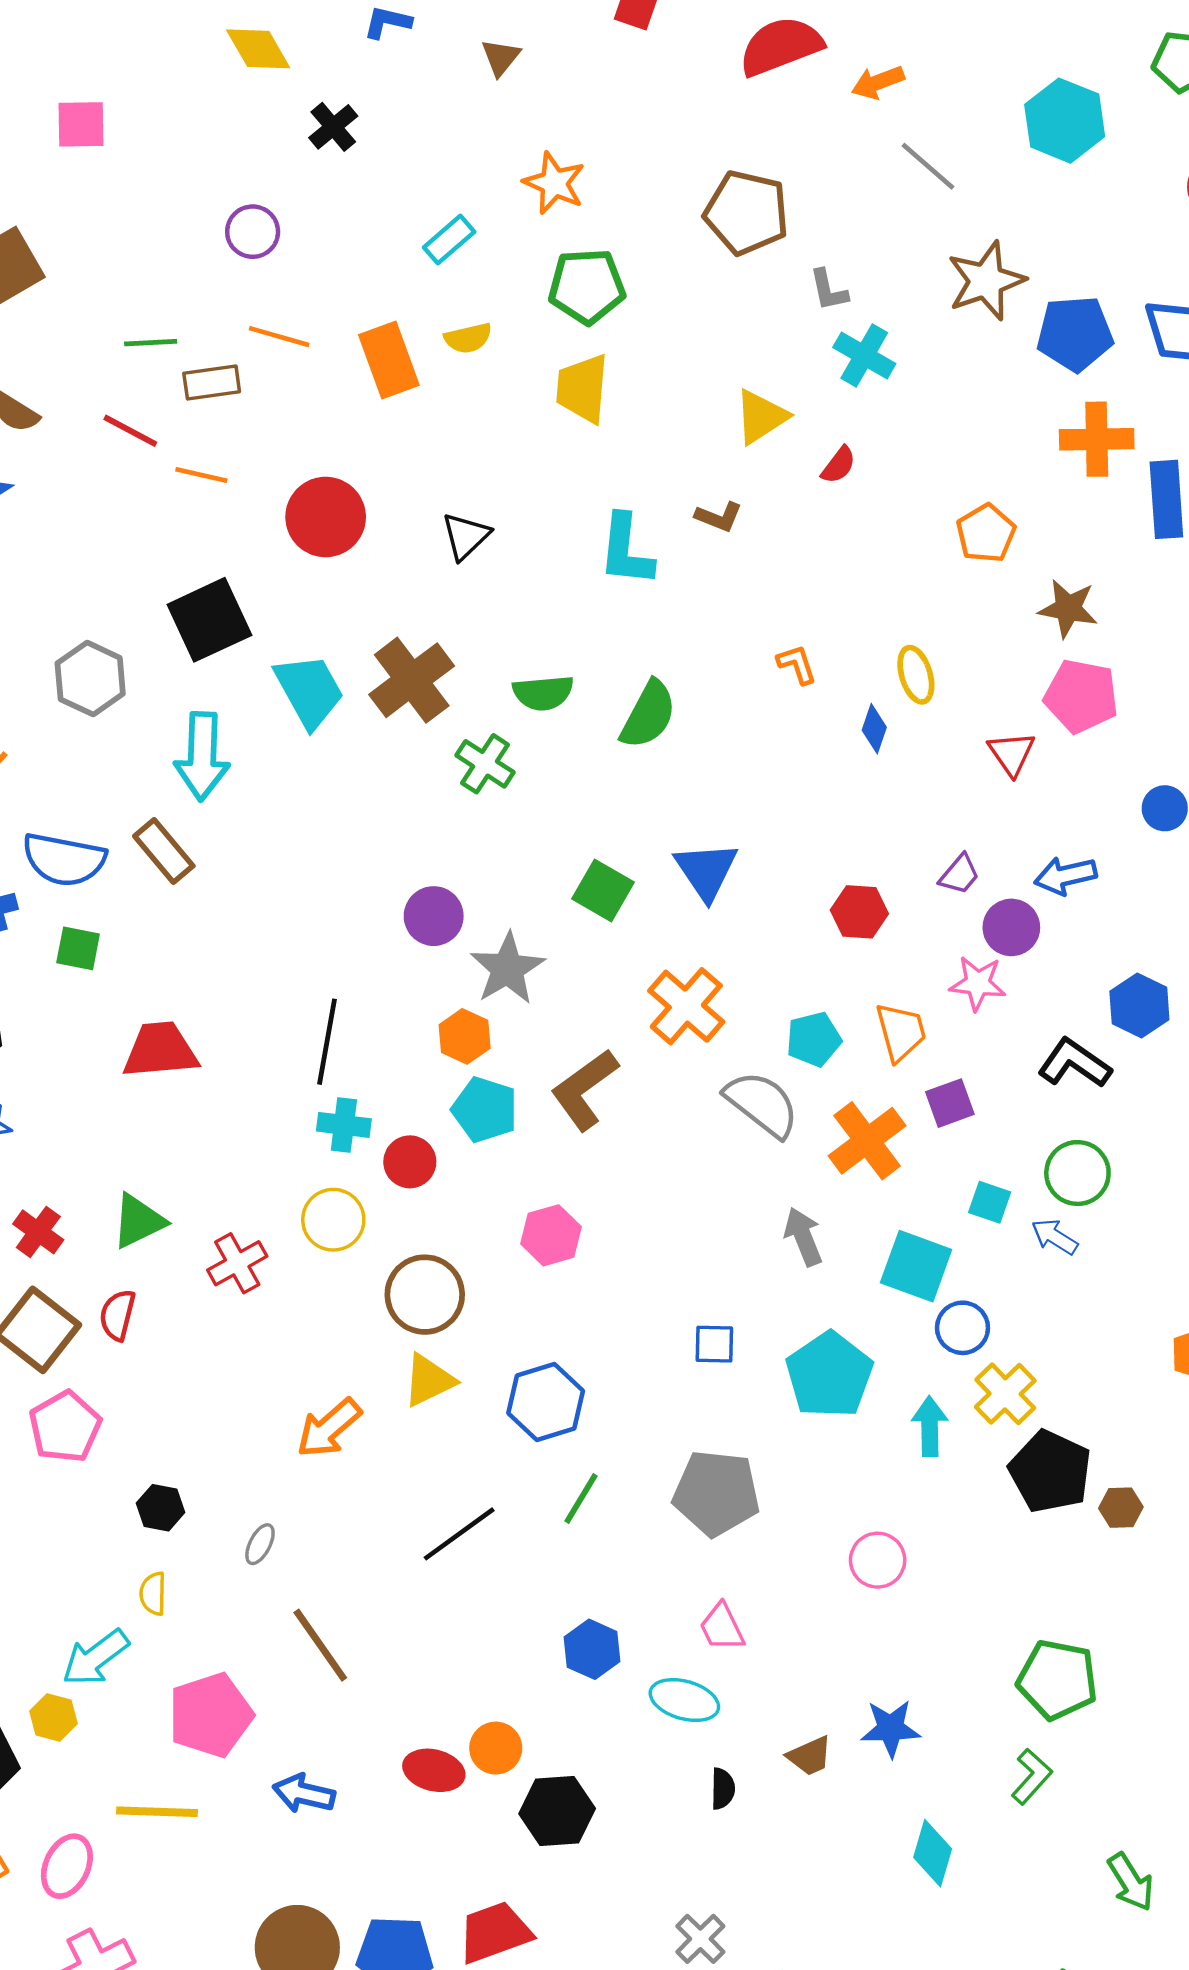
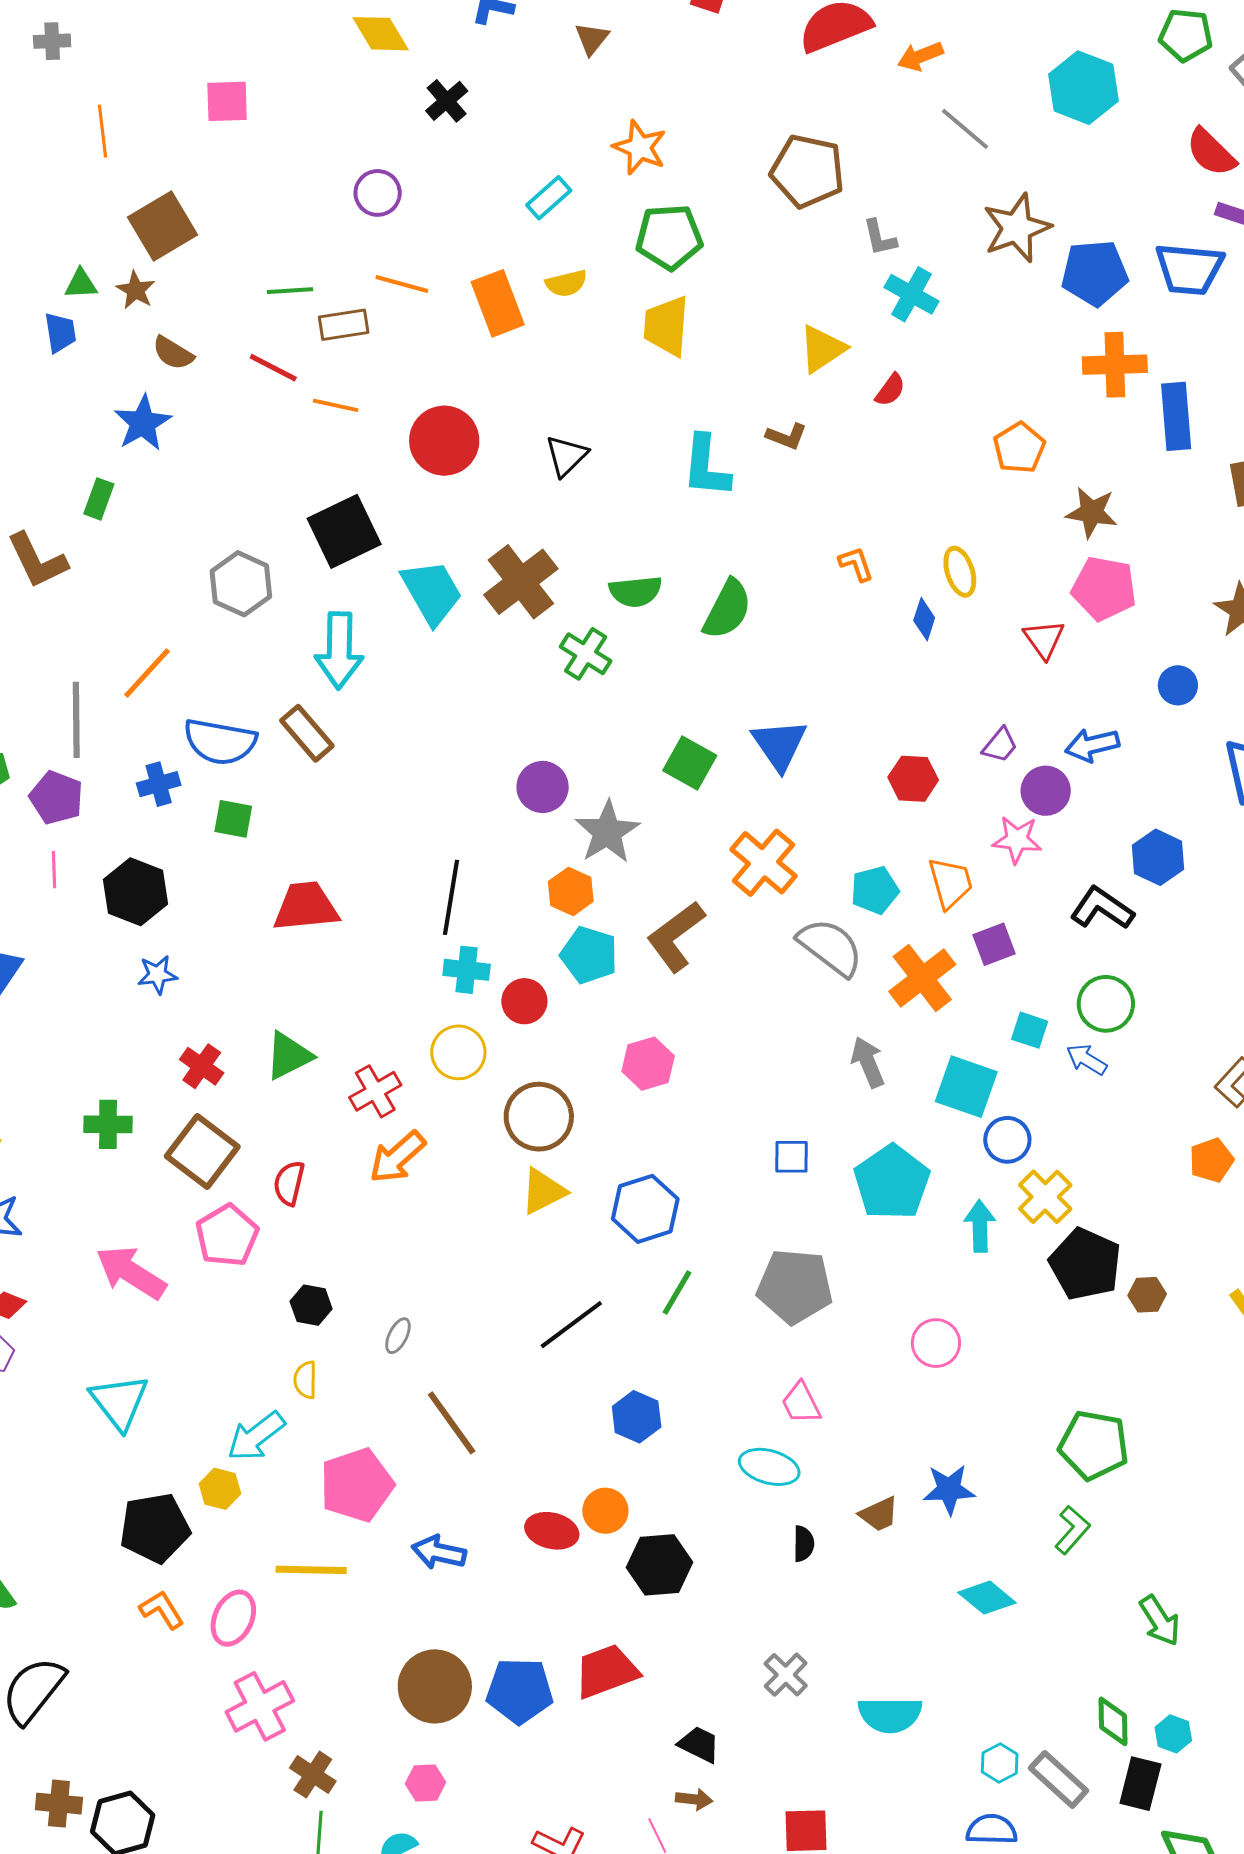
red semicircle: (117, 1315) -> (289, 1183), moved
orange arrow: (329, 1428) -> (397, 1157), moved
blue hexagon: (592, 1649) -> (637, 1417), moved
cyan diamond: (933, 1853) -> (987, 1598), turned -66

